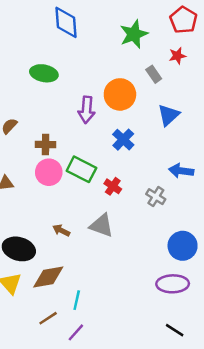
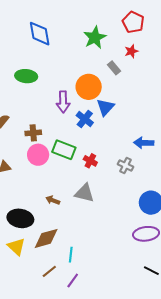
blue triangle: (169, 115) -> (105, 107), moved
blue cross: (123, 140) -> (85, 119), moved

